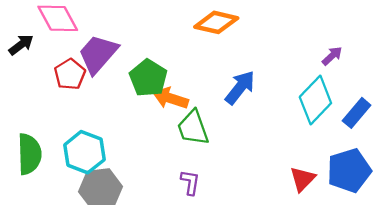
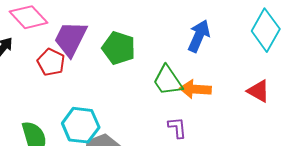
orange arrow: (170, 98) -> (195, 89), moved
red triangle: (303, 179) -> (258, 91), moved, turned -30

